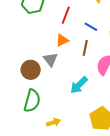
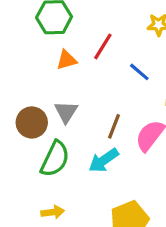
orange triangle: (62, 40) -> (67, 60), moved
brown line: (85, 48) -> (114, 126), moved
green semicircle: (32, 101) -> (55, 159), moved

